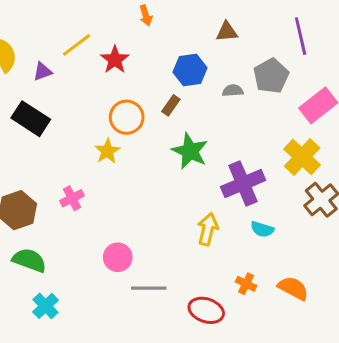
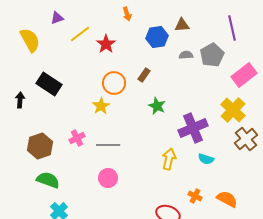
blue hexagon: (190, 70) -> (157, 37), moved
purple triangle: (43, 71) -> (57, 18), moved
gray semicircle: (233, 91) -> (186, 55), moved
green star: (190, 151) -> (157, 106), size x0.7
gray line: (149, 288) -> (108, 145), moved

